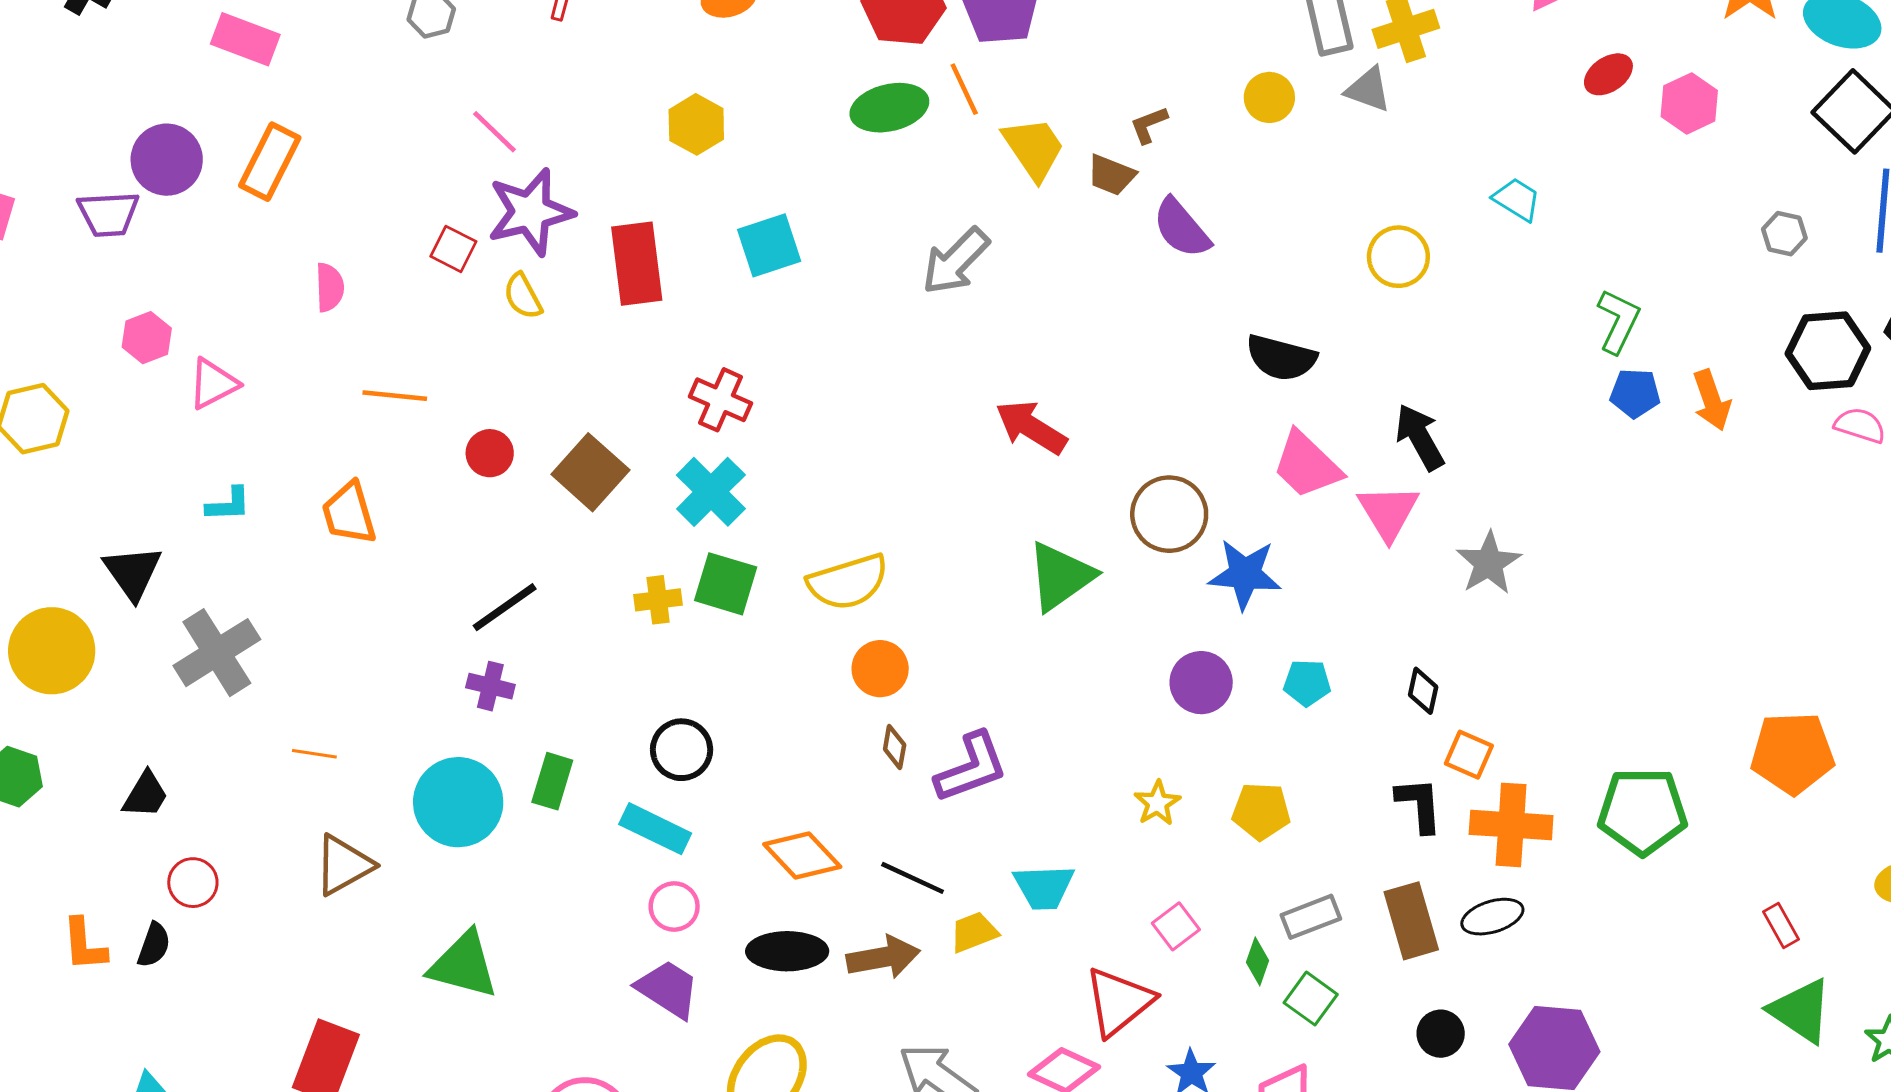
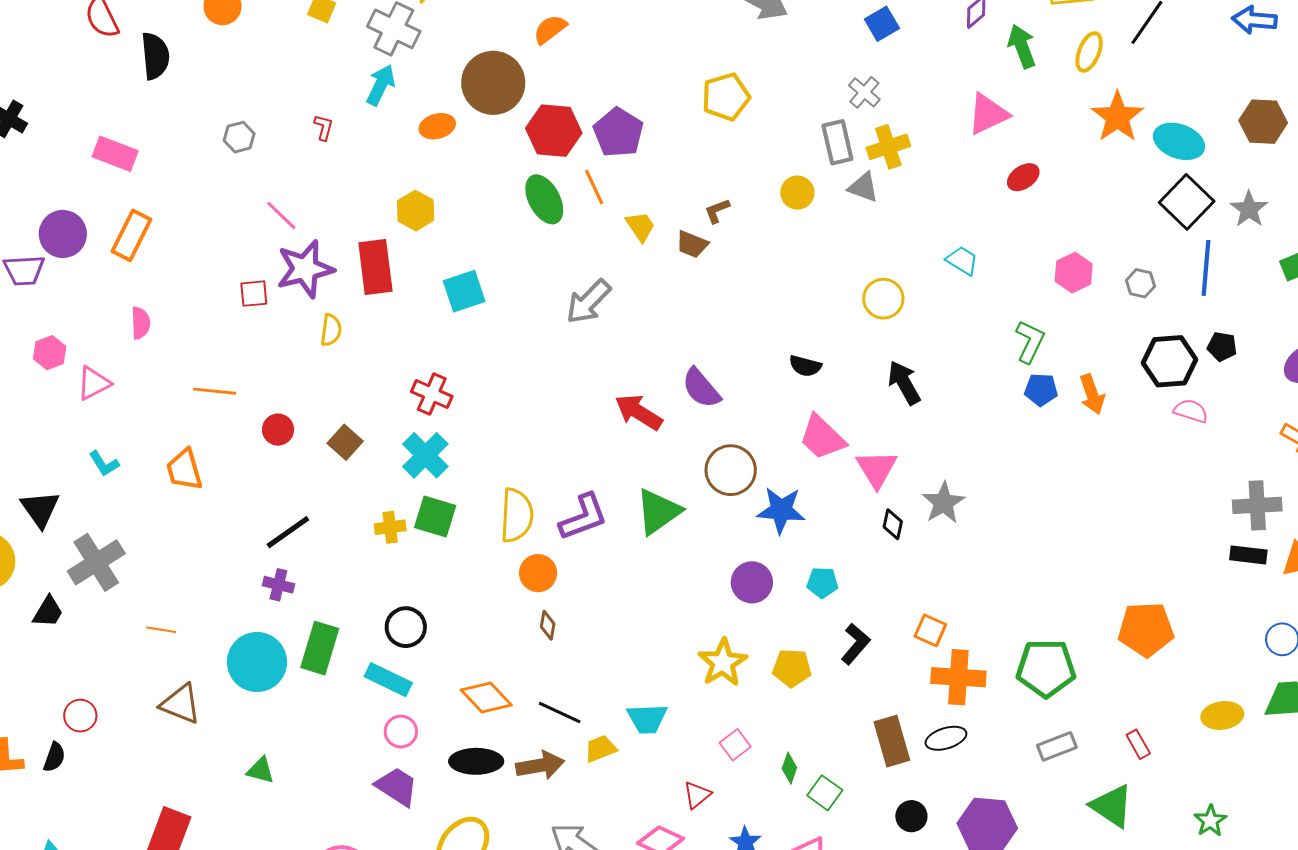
pink hexagon: (1689, 103) -> (1074, 273), moved
green ellipse: (889, 108) -> (544, 199), turned 75
yellow trapezoid: (1034, 148) -> (640, 227), size x0.7
purple semicircle: (1181, 228) -> (701, 388), moved
red square: (453, 249) -> (254, 294), turned -32
red rectangle: (637, 264) -> (375, 267), moved
pink semicircle: (330, 287) -> (141, 323), moved
yellow semicircle: (523, 296) -> (331, 330), moved, turned -144
black semicircle: (1281, 358) -> (805, 366), size x0.7
black arrow: (1420, 437) -> (904, 383), moved
brown square: (590, 472) -> (345, 442), size x0.7
cyan L-shape: (228, 504) -> (104, 464), turned 60
yellow semicircle: (848, 582) -> (517, 515), turned -70
black diamond: (1423, 691) -> (893, 524), moved
purple L-shape: (971, 768) -> (583, 517), moved
green rectangle: (552, 781) -> (320, 648), size x1.4
black trapezoid: (146, 795) -> (48, 612), moved
yellow star: (1157, 803) -> (723, 663), size x1.6
black L-shape: (1419, 805) -> (855, 644), moved, turned 45
brown triangle: (344, 865) -> (181, 704), turned 51
gray rectangle: (1311, 917) -> (1057, 746), moved
green triangle: (464, 965) -> (261, 770), size x0.6
red triangle: (1119, 1002) -> (697, 795), size x0.6
green triangle: (1801, 1011) -> (1112, 806), moved

